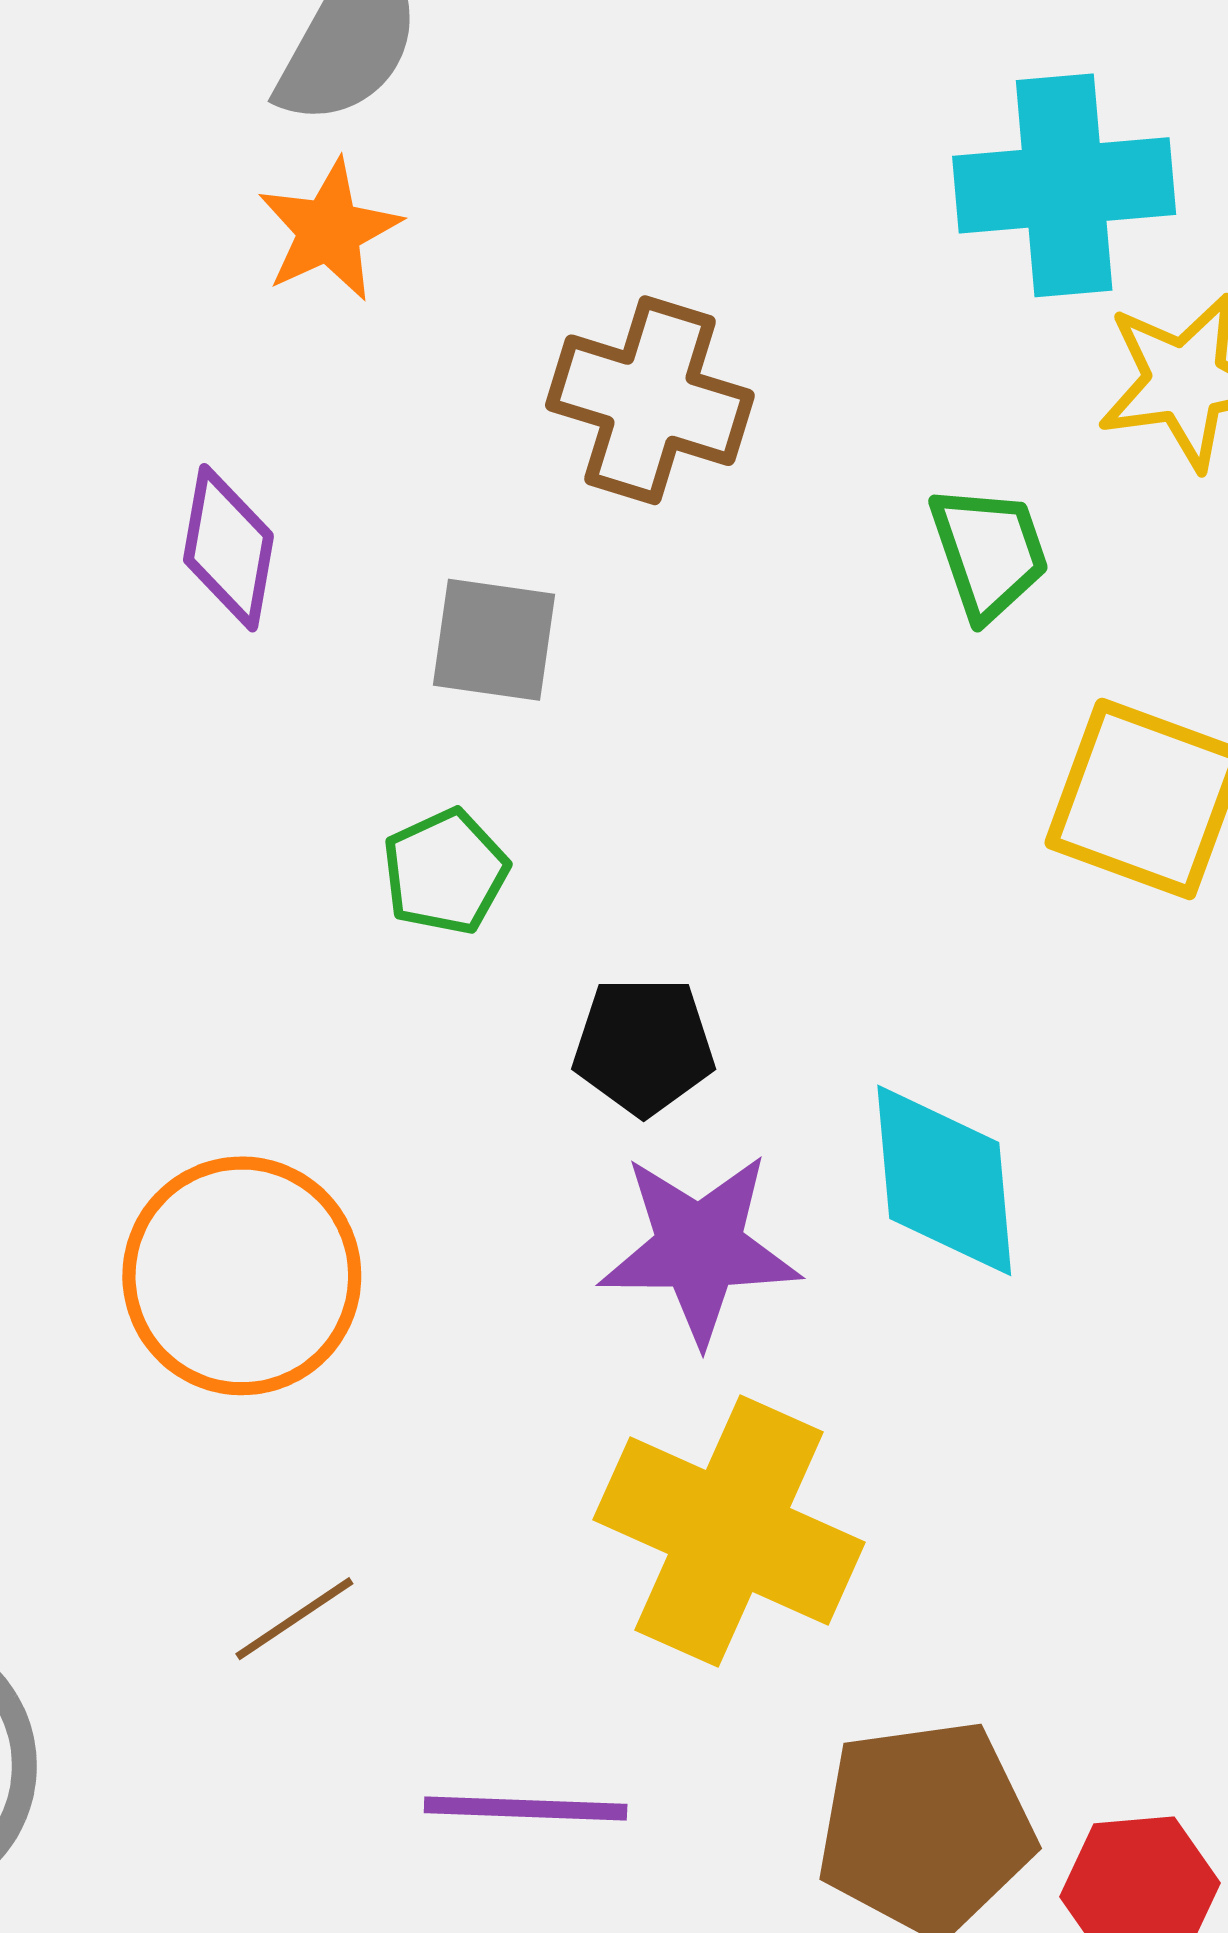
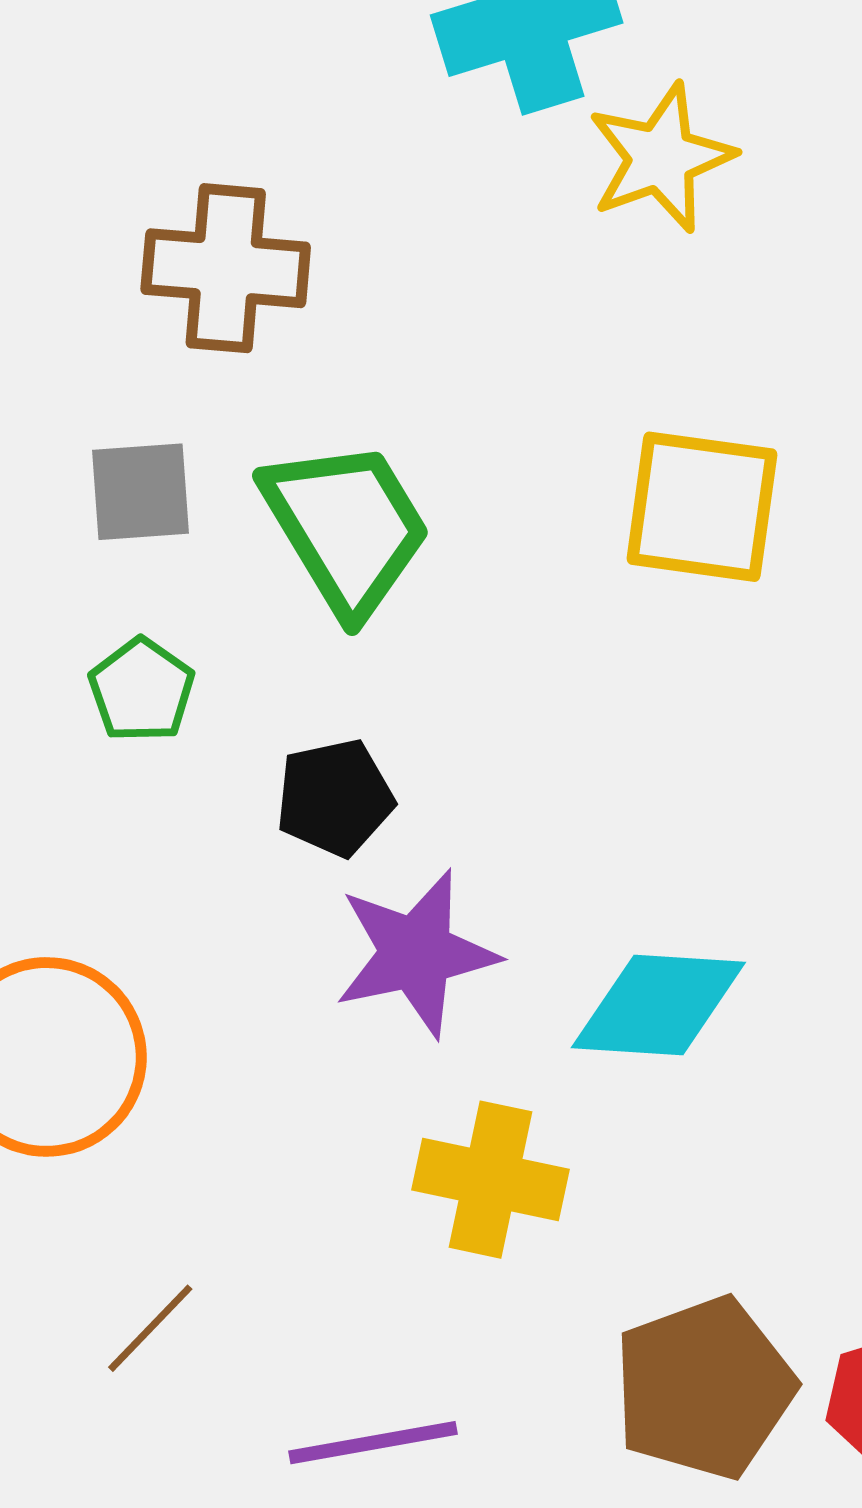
green trapezoid: (989, 552) -> (346, 527), moved, size x1.6
cyan diamond: (944, 1180) -> (658, 1005), moved, turned -69
yellow cross: (729, 1531) -> (490, 1180), size x0.7

